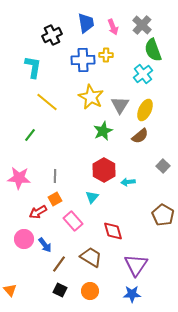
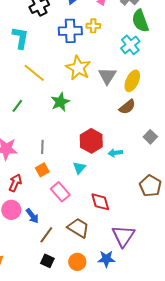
green star: (103, 131) -> (60, 102), moved
red arrow: (38, 212) -> (15, 183), moved, turned 144
blue star: (132, 294) -> (106, 259), moved

